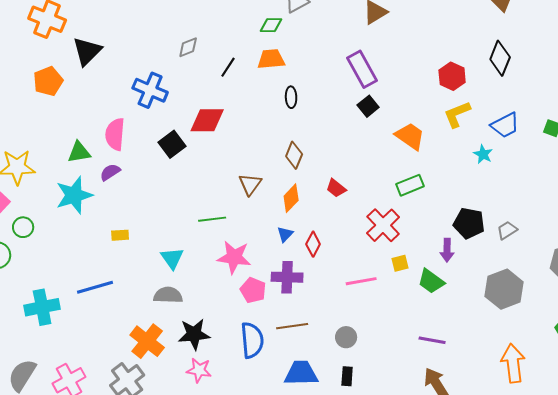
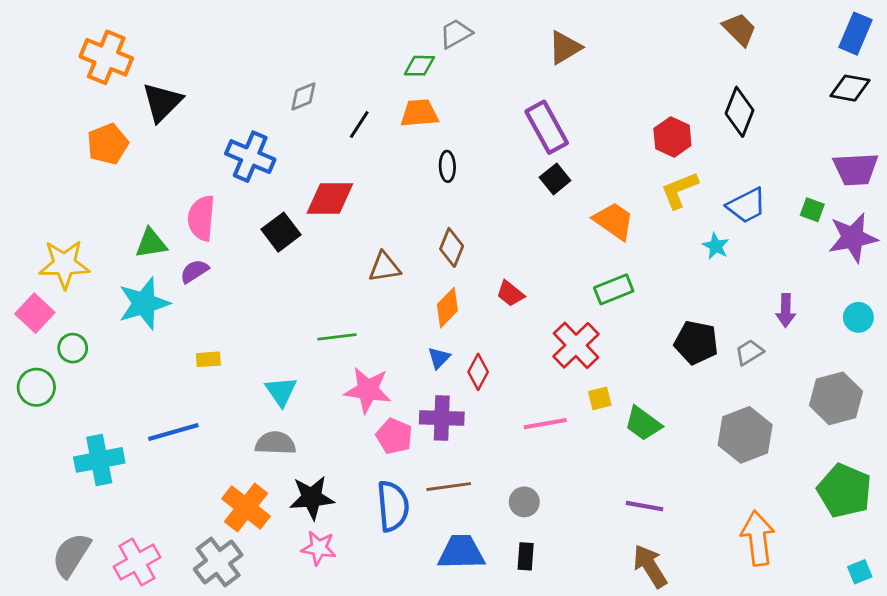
brown triangle: (250, 184) -> (384, 267), moved, turned 45
purple arrow: (447, 250) -> (786, 310), moved

